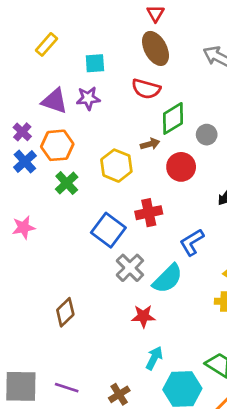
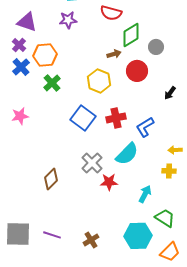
purple triangle: (55, 101) -> (27, 22), moved
yellow hexagon: (116, 166) -> (99, 81), moved
red cross: (149, 213) -> (116, 118), moved
gray cross: (130, 268) -> (92, 163), moved
cyan arrow: (154, 358) -> (145, 194), moved

